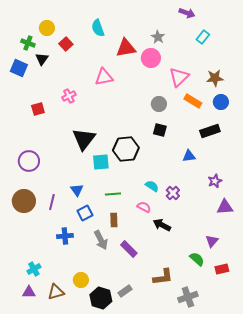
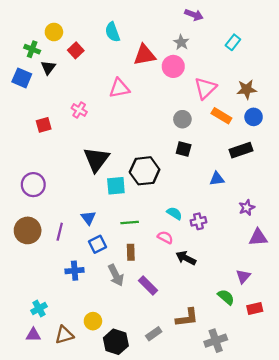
purple arrow: (187, 13) -> (194, 15), moved
pink cross: (69, 96) -> (79, 110), turned -32
purple cross: (173, 193) -> (198, 221), turned 32
gray rectangle: (125, 291) -> (154, 334), moved

